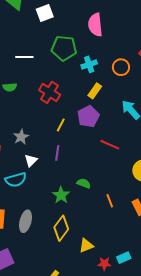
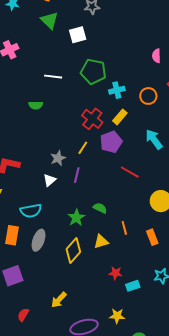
pink semicircle: (95, 25) -> (156, 56), moved, size x0.6
red cross: (50, 92) -> (92, 119), moved
gray star: (21, 137) -> (58, 158), moved
cyan semicircle: (16, 180) -> (31, 211), moved
yellow triangle: (86, 246) -> (101, 242), moved
red star: (104, 264) -> (115, 273), moved

